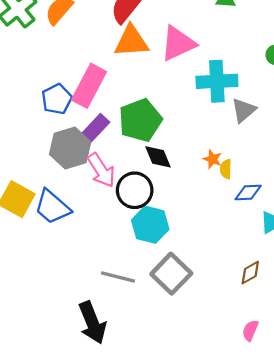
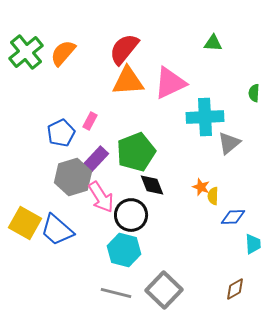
pink rectangle: (89, 86) -> (90, 121), size x0.5
cyan hexagon: (150, 225) -> (124, 250), moved

